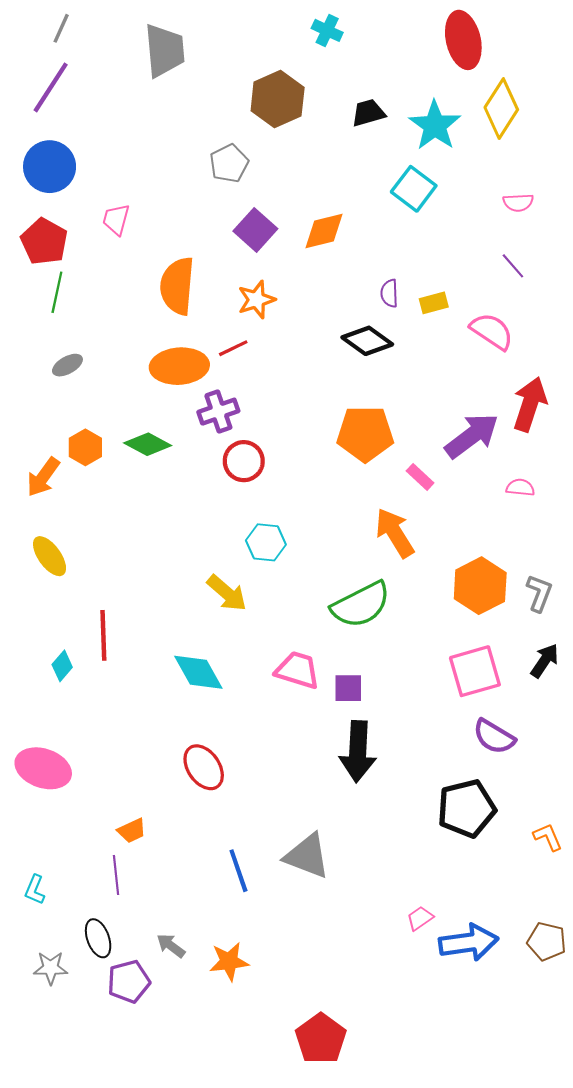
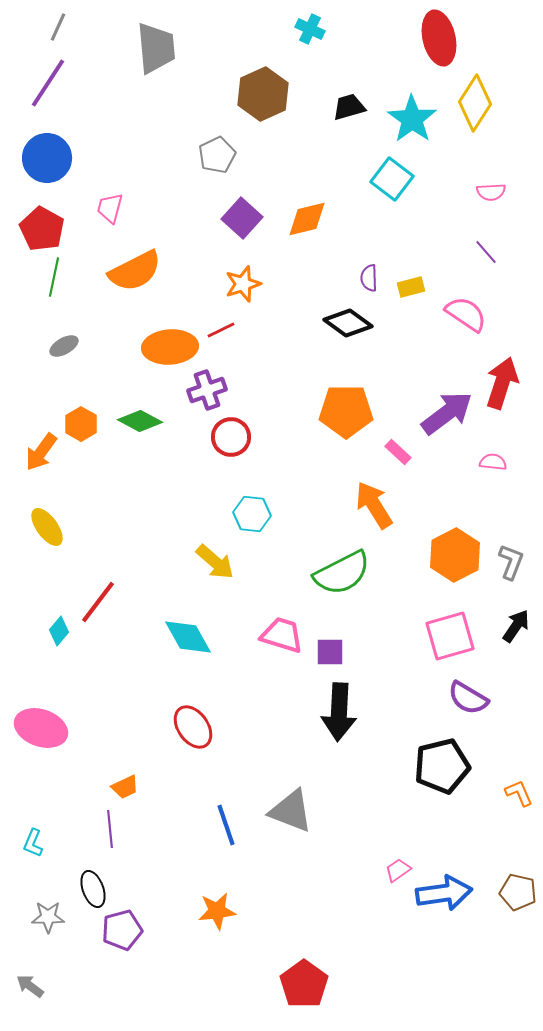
orange semicircle: (177, 286) -> (135, 271), moved, turned -122
red line: (103, 635) -> (98, 602), turned 39
gray arrow: (171, 946) -> (30, 986), moved

